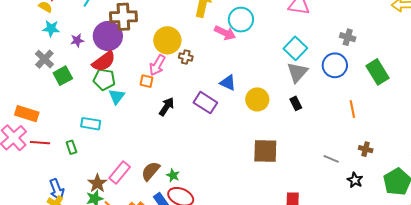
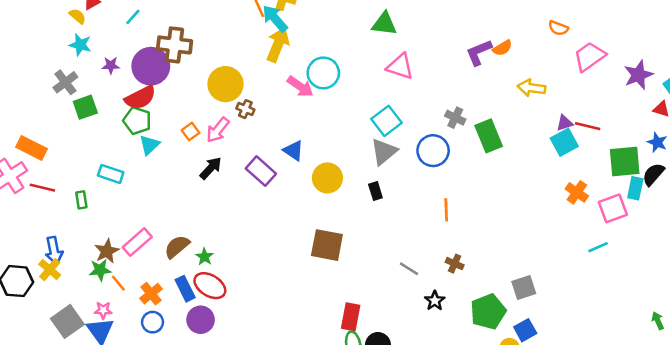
pink arrow: (157, 65) -> (218, 130), moved
green rectangle: (378, 72) -> (489, 136), moved
orange square: (147, 81) -> (190, 132), turned 32

